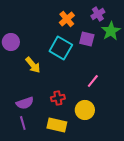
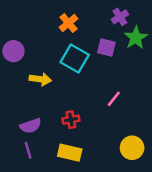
orange cross: (67, 19) -> (68, 23), moved
yellow arrow: (33, 65) -> (40, 79), turned -42
yellow circle: (85, 110) -> (132, 148), moved

